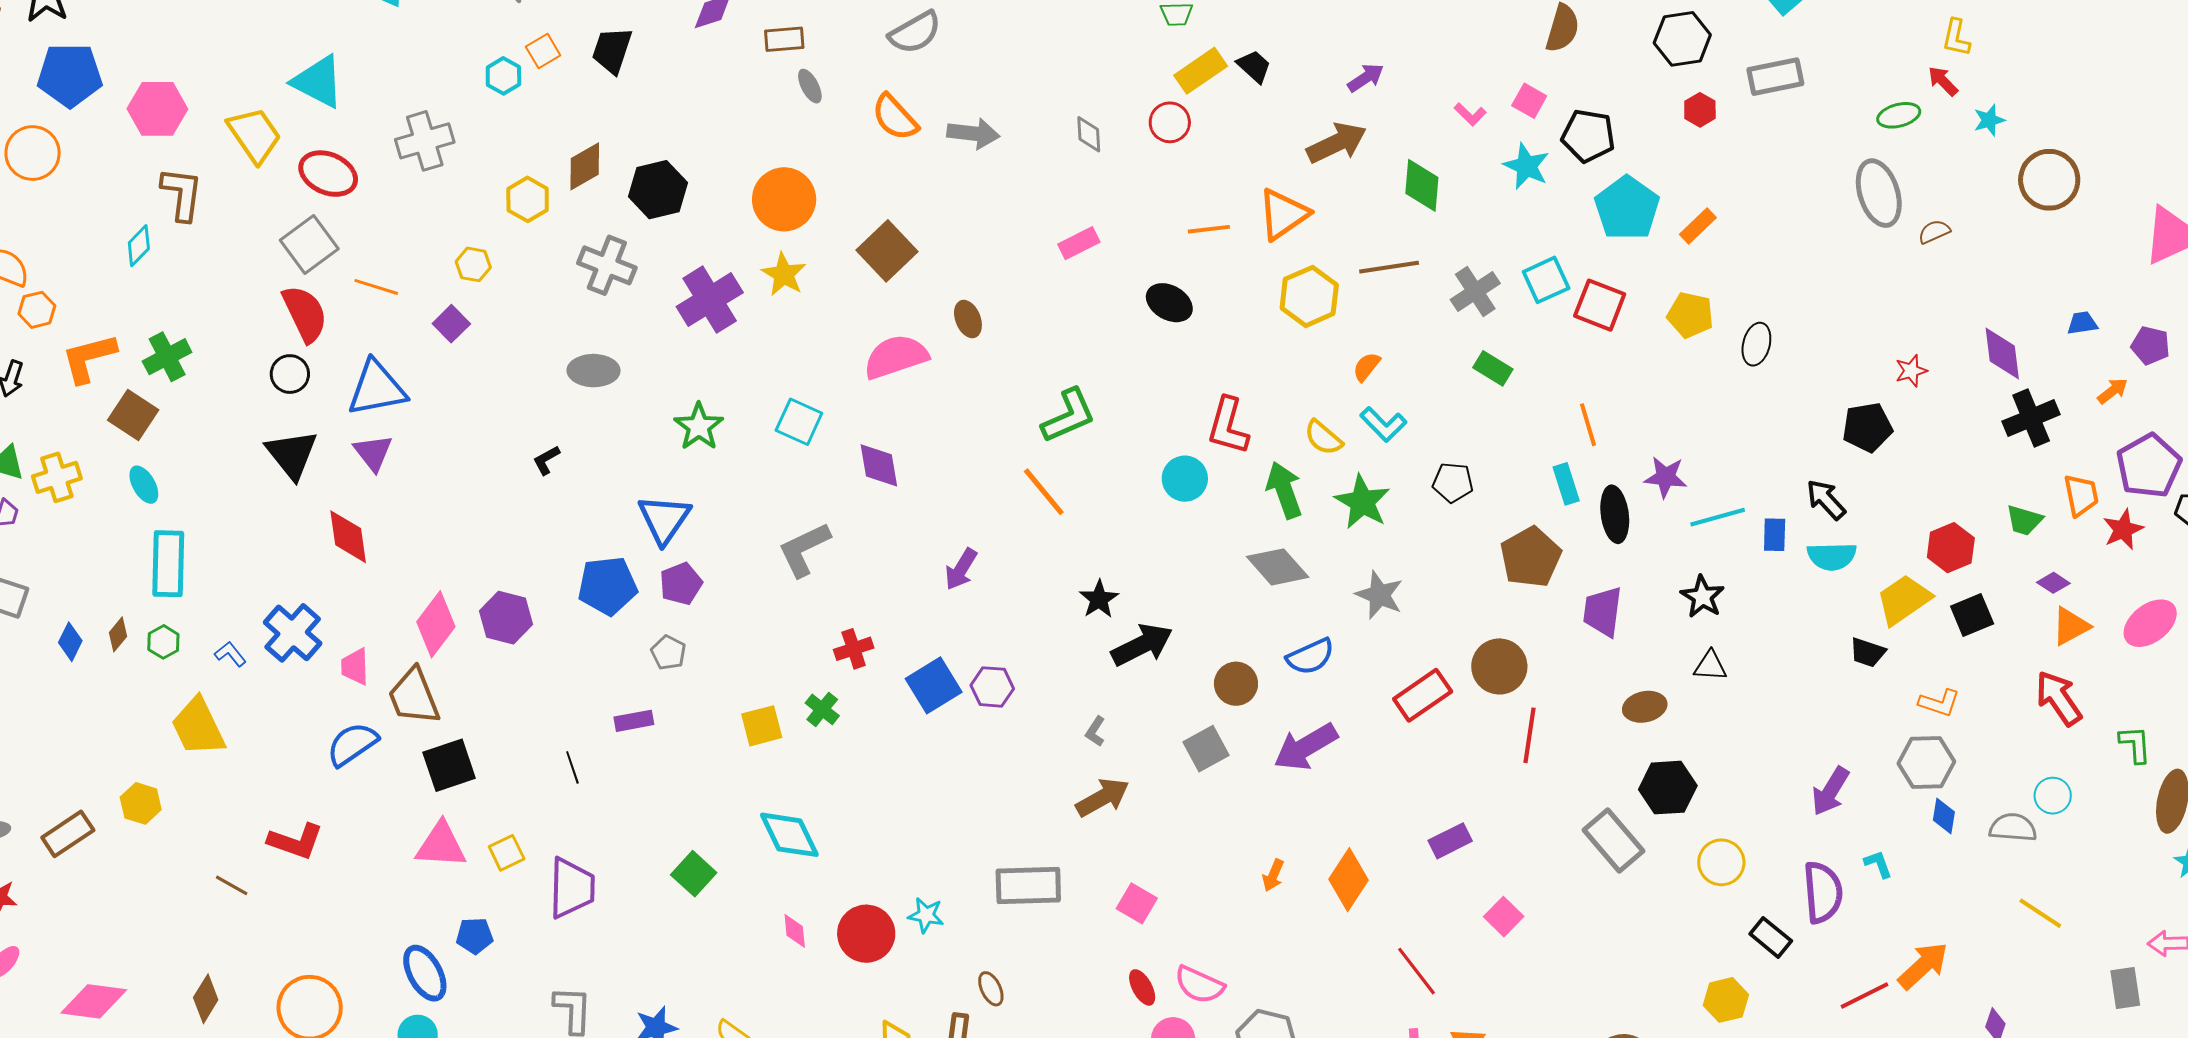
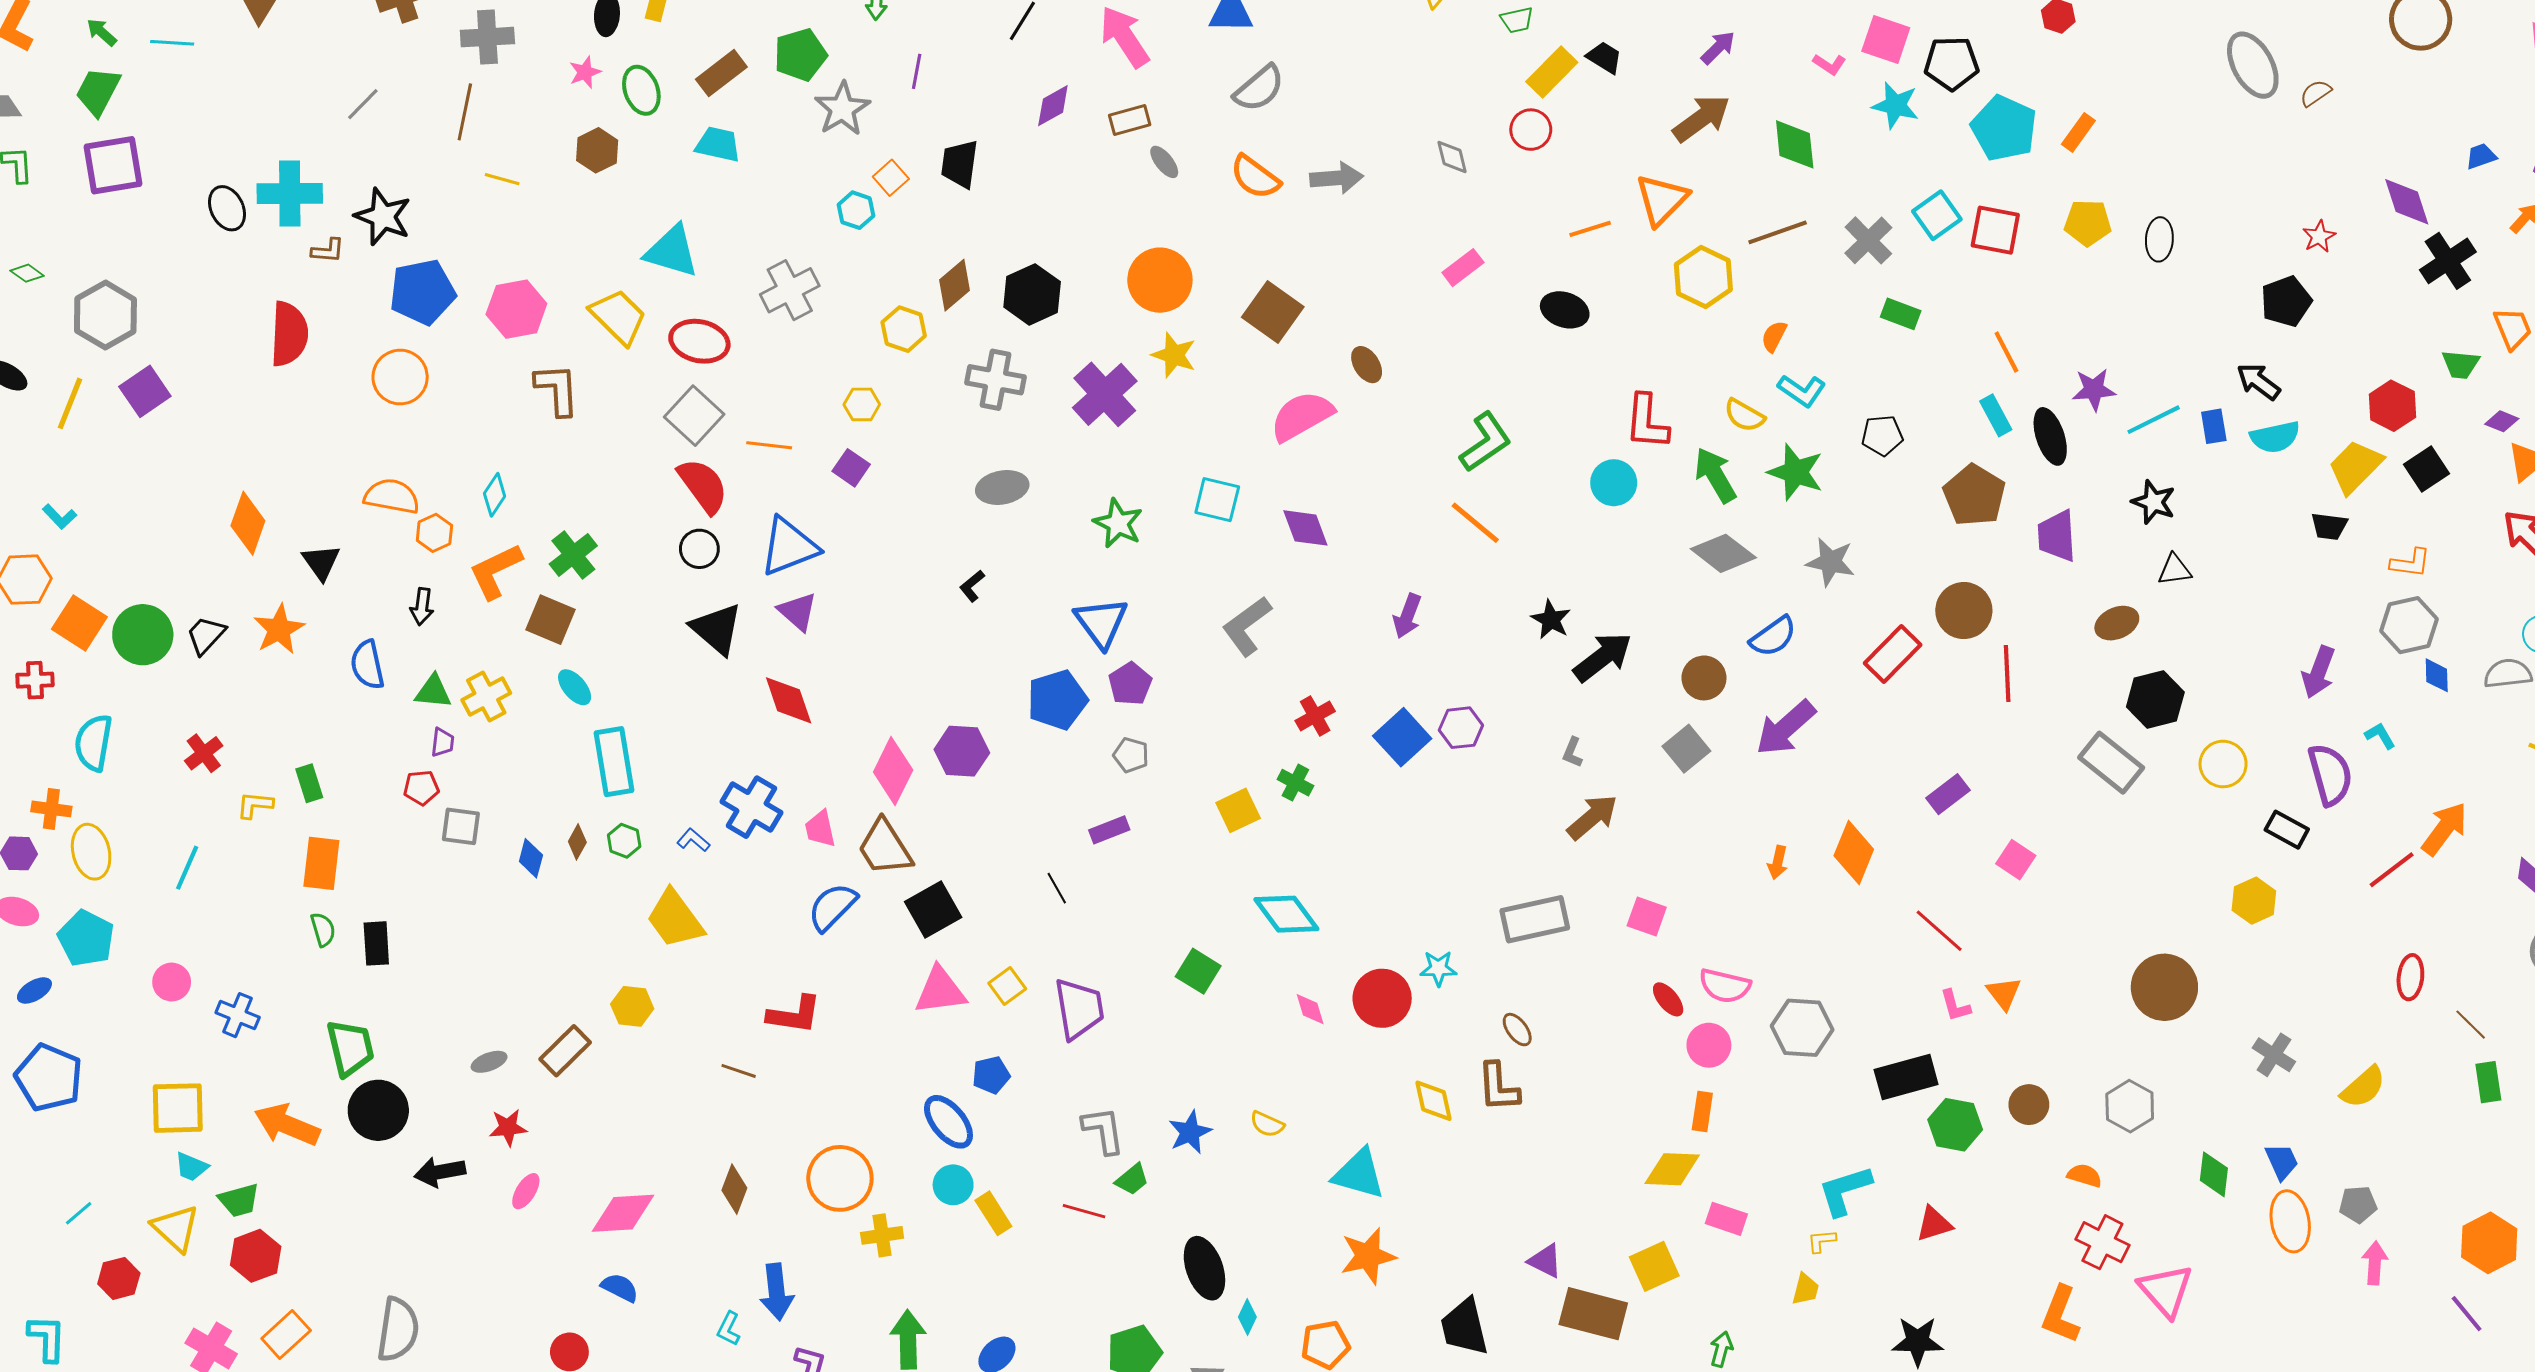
pink square: (1529, 101) -> (1886, 39), size x1.4
cyan diamond: (139, 246) -> (495, 495), moved

